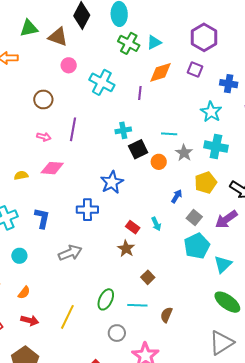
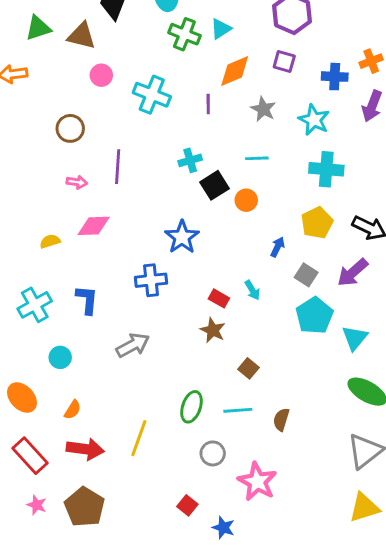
gray star: (184, 153) -> (263, 109), moved
red arrow: (30, 320) -> (85, 449), size x1.4

